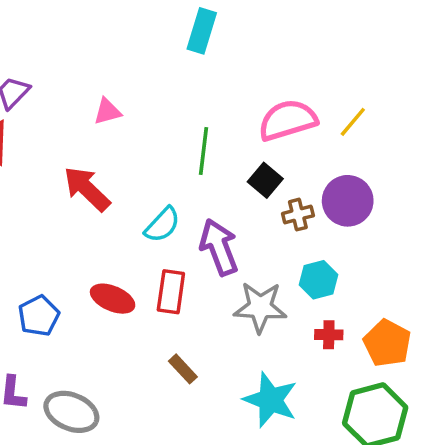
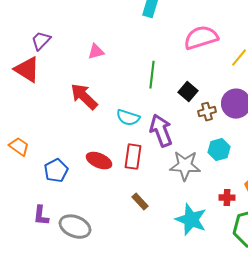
pink semicircle: (288, 120) -> (201, 38), moved
cyan semicircle: (162, 225) -> (128, 118), turned 65
red cross: (329, 335) -> (227, 198), moved

